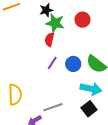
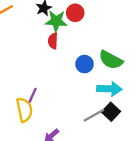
red circle: (82, 20) -> (75, 13), moved
purple line: (52, 63) -> (33, 95), moved
gray line: (53, 107) -> (94, 115), moved

